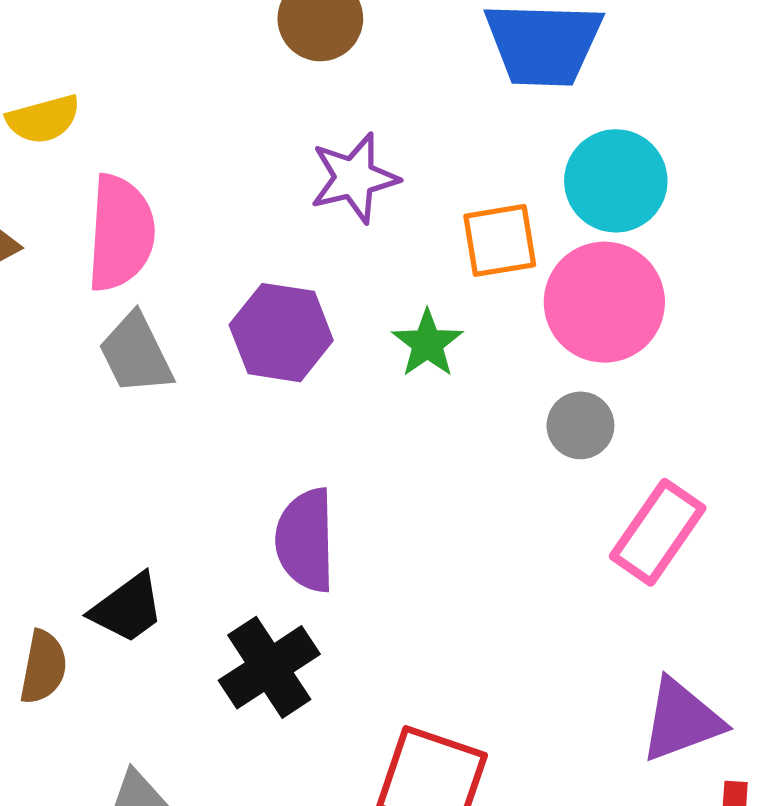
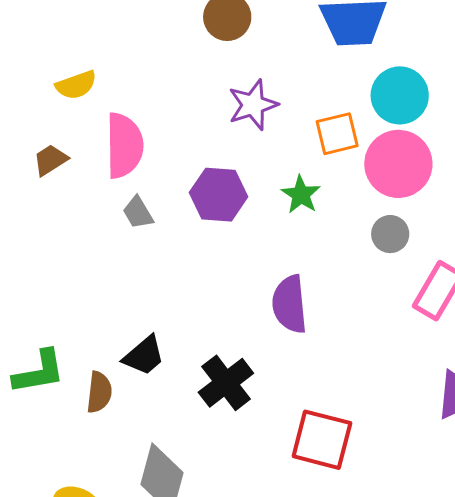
gray trapezoid: (136, 354) -> (138, 213), size x0.7
purple semicircle: (306, 540) -> (290, 304), moved

